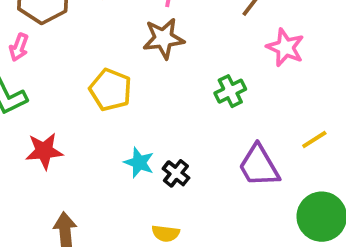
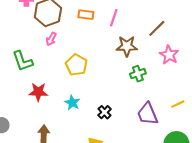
brown star: (163, 38) -> (127, 46), moved
pink arrow: (19, 47) -> (51, 39), moved
cyan star: (139, 163) -> (72, 103), moved

